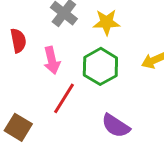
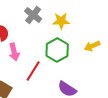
pink arrow: (52, 60) -> (14, 52), moved

